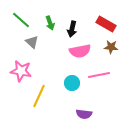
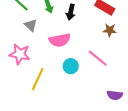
pink semicircle: (80, 51) -> (60, 40), moved
pink line: (99, 75) -> (98, 58), turned 50
purple semicircle: (84, 114) -> (115, 95), moved

